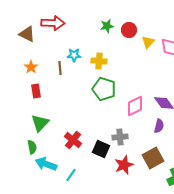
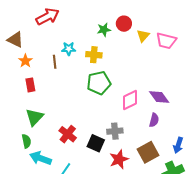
red arrow: (53, 23) -> (48, 17), turned -30
green star: (107, 26) -> (104, 30), moved
brown triangle: (27, 34) -> (15, 40), moved
green pentagon: (104, 89) -> (99, 83), turned -30

